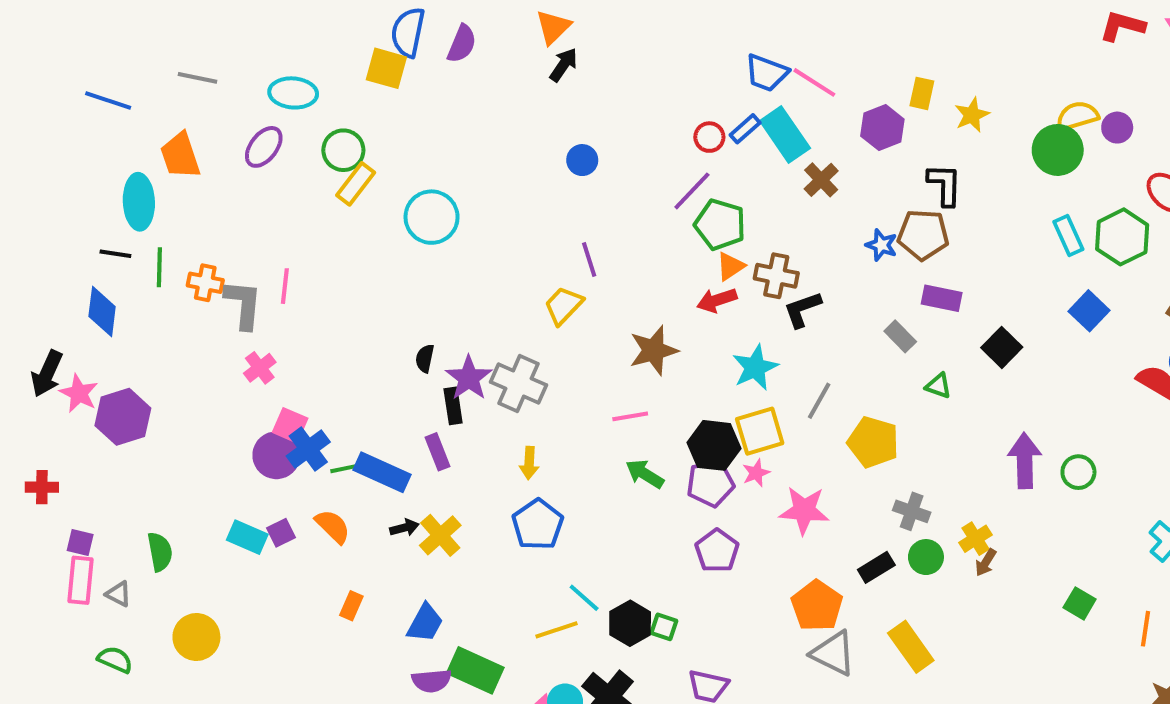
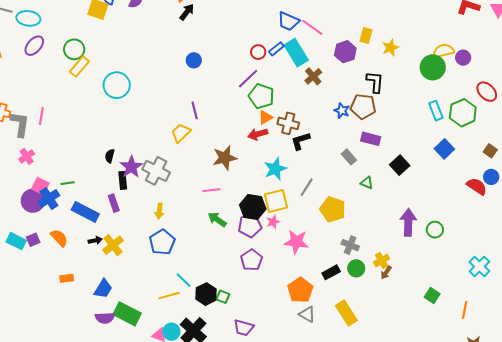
cyan ellipse: (293, 93) -> (28, 18), moved
green line: (344, 469) -> (68, 183), moved
orange rectangle: (351, 606) -> (67, 278), turned 56
gray triangle: (833, 653) -> (307, 314), size x0.7

